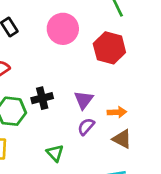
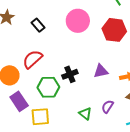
purple triangle: (84, 100) -> (101, 71), turned 49
purple semicircle: (86, 127) -> (108, 107), moved

